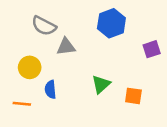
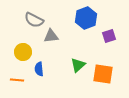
purple square: (152, 49) -> (109, 36), moved
orange square: (133, 96) -> (103, 74), size x1.5

